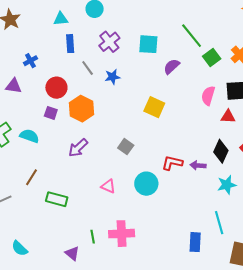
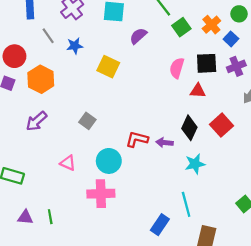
yellow square: (154, 107) -> (108, 67), moved
pink cross: (122, 234) -> (101, 194), moved
blue rectangle: (195, 242) -> (160, 225), turned 30
purple triangle: (72, 253) -> (25, 217), moved, turned -35

